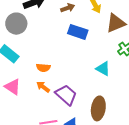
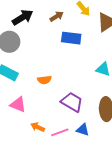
orange arrow: (43, 87) -> (38, 127), moved

